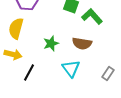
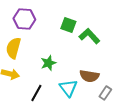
brown semicircle: (82, 43) -> (89, 76), moved
black line: (29, 72) -> (36, 93), moved

